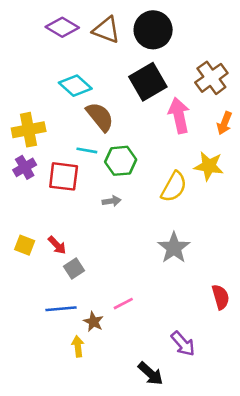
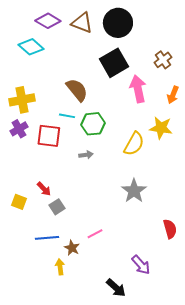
brown cross: (211, 78) -> (163, 60), size x0.7
cyan diamond: (75, 86) -> (31, 47), moved
yellow square: (25, 245) -> (19, 202), moved

